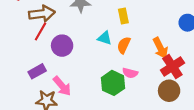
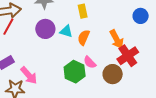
purple circle: (62, 46) -> (45, 29), moved
pink semicircle: (130, 73) -> (90, 62), turned 32
brown circle: (169, 91) -> (113, 74), moved

